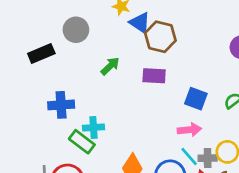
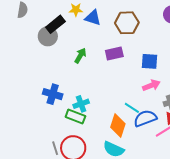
brown hexagon: (160, 37) -> (127, 23), moved
black rectangle: (41, 54) -> (55, 24), moved
blue cross: (61, 105) -> (53, 94), turned 36
cyan line: (189, 156) -> (132, 108), moved

